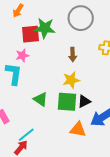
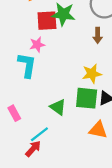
brown arrow: (73, 55) -> (98, 35), moved
green triangle: (40, 99) -> (58, 107), moved

